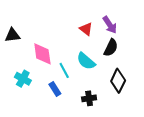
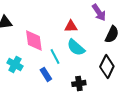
red triangle: (86, 29) -> (71, 26), moved, turned -40
black semicircle: (111, 48) -> (112, 34), moved

